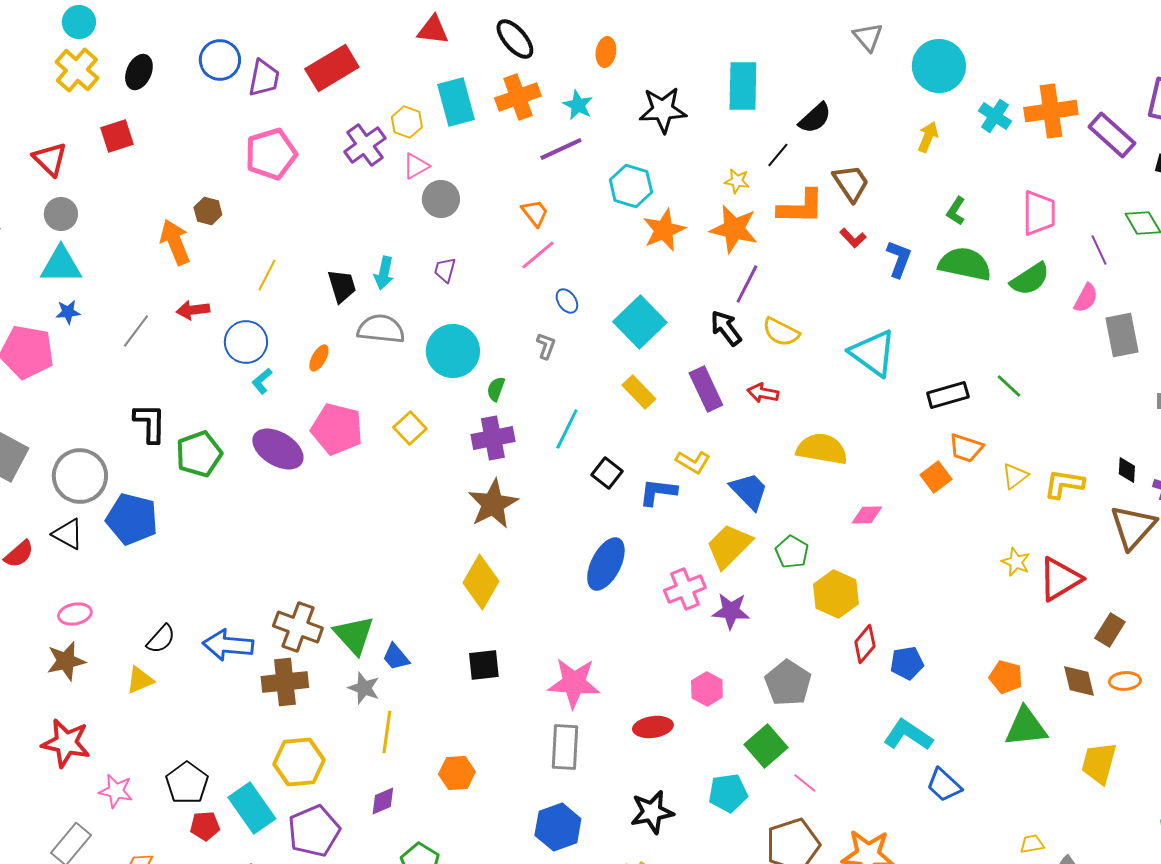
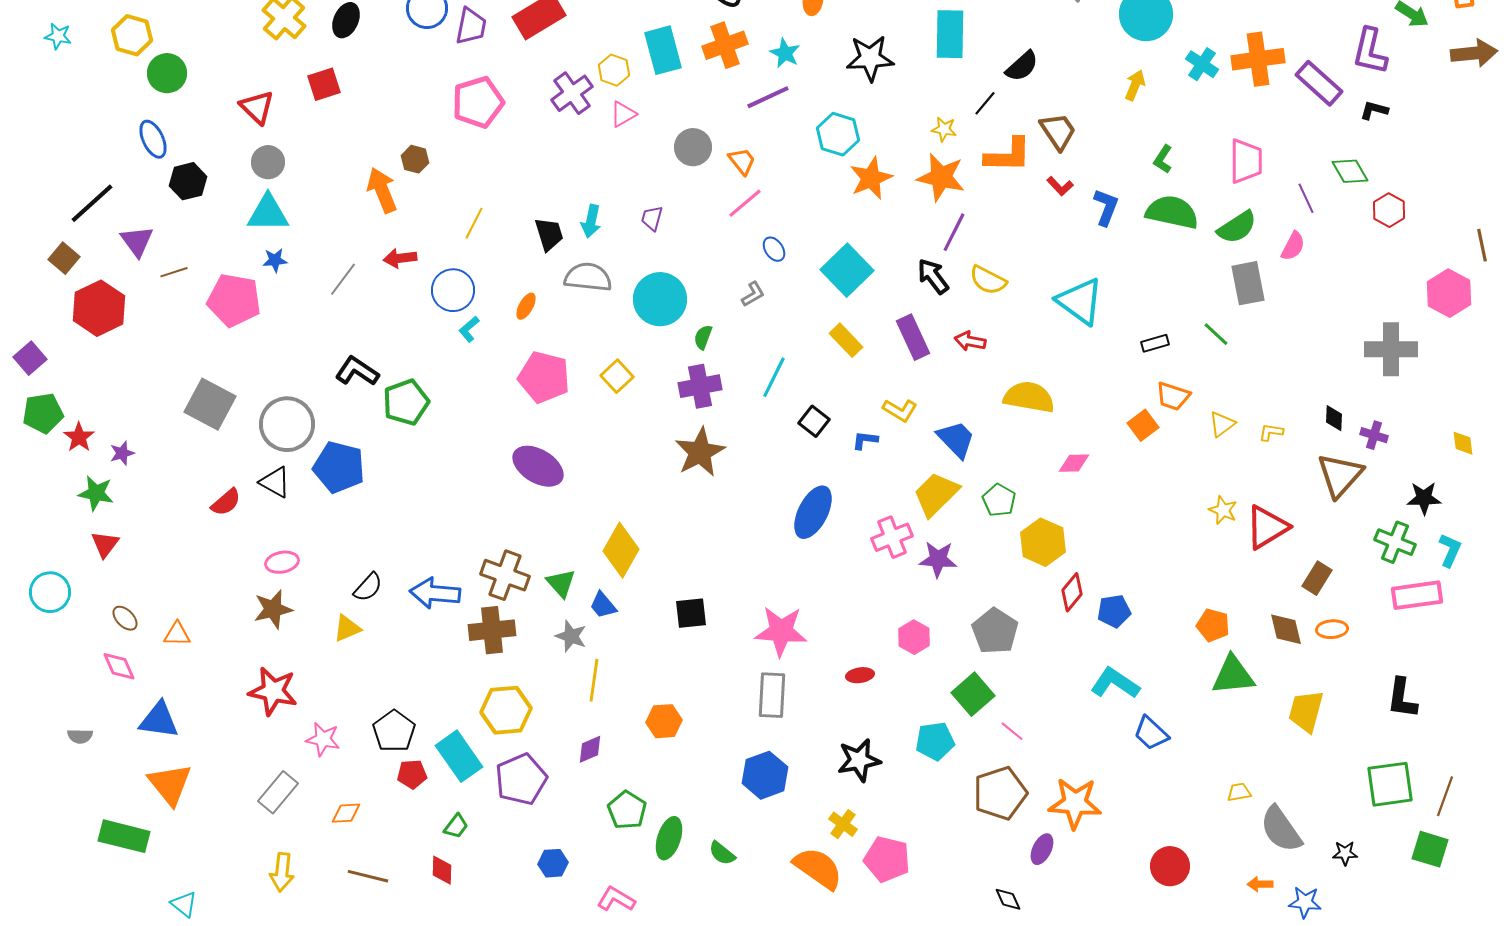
gray circle: (441, 199) -> (693, 147), moved
gray rectangle: (1122, 335) -> (1248, 283), moved
gray L-shape: (546, 346) -> (753, 294), turned 40
black rectangle: (948, 395) -> (1155, 343), size x0.7
black L-shape: (150, 423) -> (357, 371), turned -57
purple ellipse: (278, 449) -> (538, 466), moved
yellow L-shape: (1064, 484) -> (1271, 432), size x0.6
blue L-shape: (658, 492) -> (865, 440), size x0.7
yellow diamond: (481, 582) -> (621, 550), moved
green triangle: (354, 635) -> (561, 583), size x0.7
red ellipse: (653, 727) -> (860, 675), size x0.7

